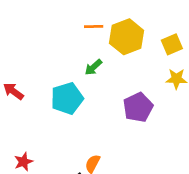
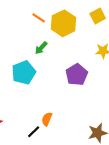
orange line: (94, 27) -> (39, 18), turned 40
yellow square: (172, 44) -> (98, 16), moved

